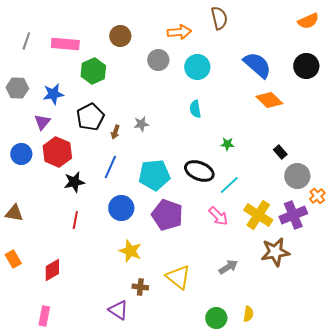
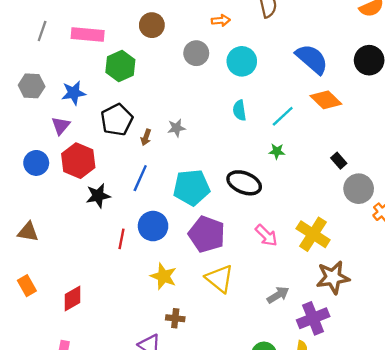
orange arrow: (179, 32) -> (221, 20), size x0.7
cyan line: (229, 185) -> (283, 116), moved
purple cross: (293, 215) -> (313, 318), moved
red line: (75, 220) -> (121, 239), moved
yellow triangle: (178, 277) -> (220, 279), moved

